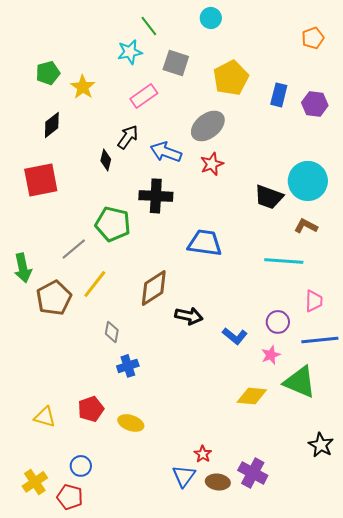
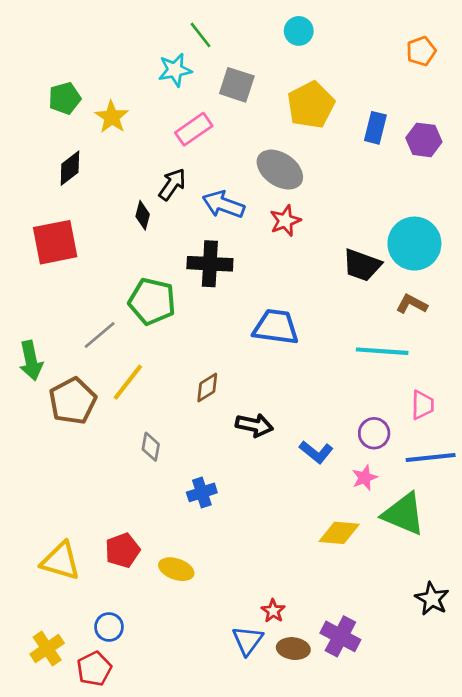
cyan circle: (211, 18) -> (299, 31), moved
gray ellipse: (208, 126) -> (280, 170), turned 72
brown diamond: (154, 288) -> (207, 388), size x0.6
blue cross: (128, 366) -> (202, 492), moved
yellow triangle: (45, 417) -> (61, 561), size x1.4
red pentagon: (70, 497) -> (94, 669), turned 30

